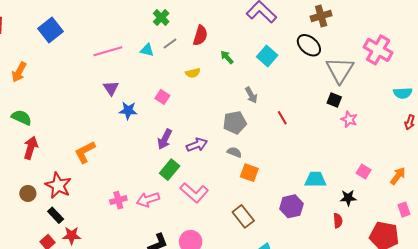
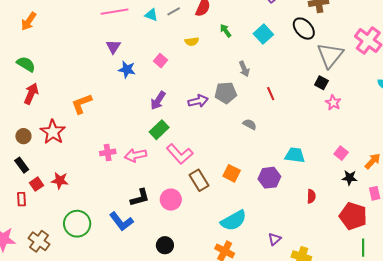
purple arrow: (197, 145) -> (198, 101), moved
gray semicircle: (234, 152) -> (250, 124), moved
orange square: (249, 173) -> (232, 173), moved
black star: (348, 198) -> (350, 178), moved
black rectangle: (56, 215) -> (22, 165), moved
brown rectangle: (243, 216) -> (199, 180), moved

